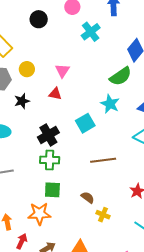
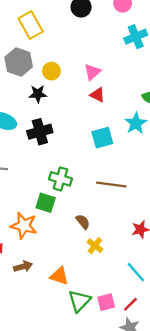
yellow circle: (27, 69) -> (51, 71), moved
red triangle: (55, 94) -> (97, 95), moved
black cross: (48, 135) -> (40, 132), moved
green cross: (50, 160) -> (60, 179), moved

